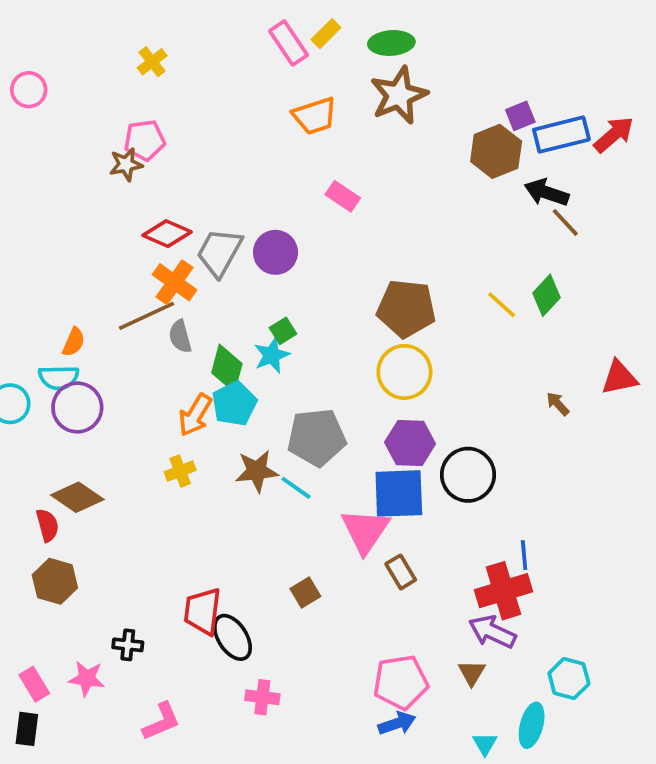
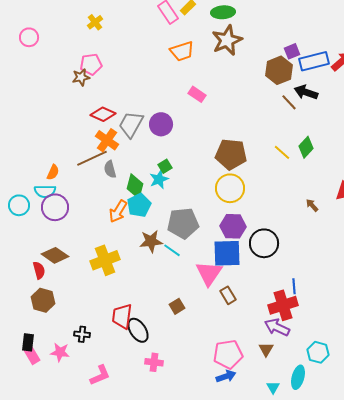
brown line: (565, 222) -> (289, 102), moved
yellow cross: (180, 471) -> (105, 260), moved, size x1.8
black rectangle: (27, 729) -> (28, 342), moved

